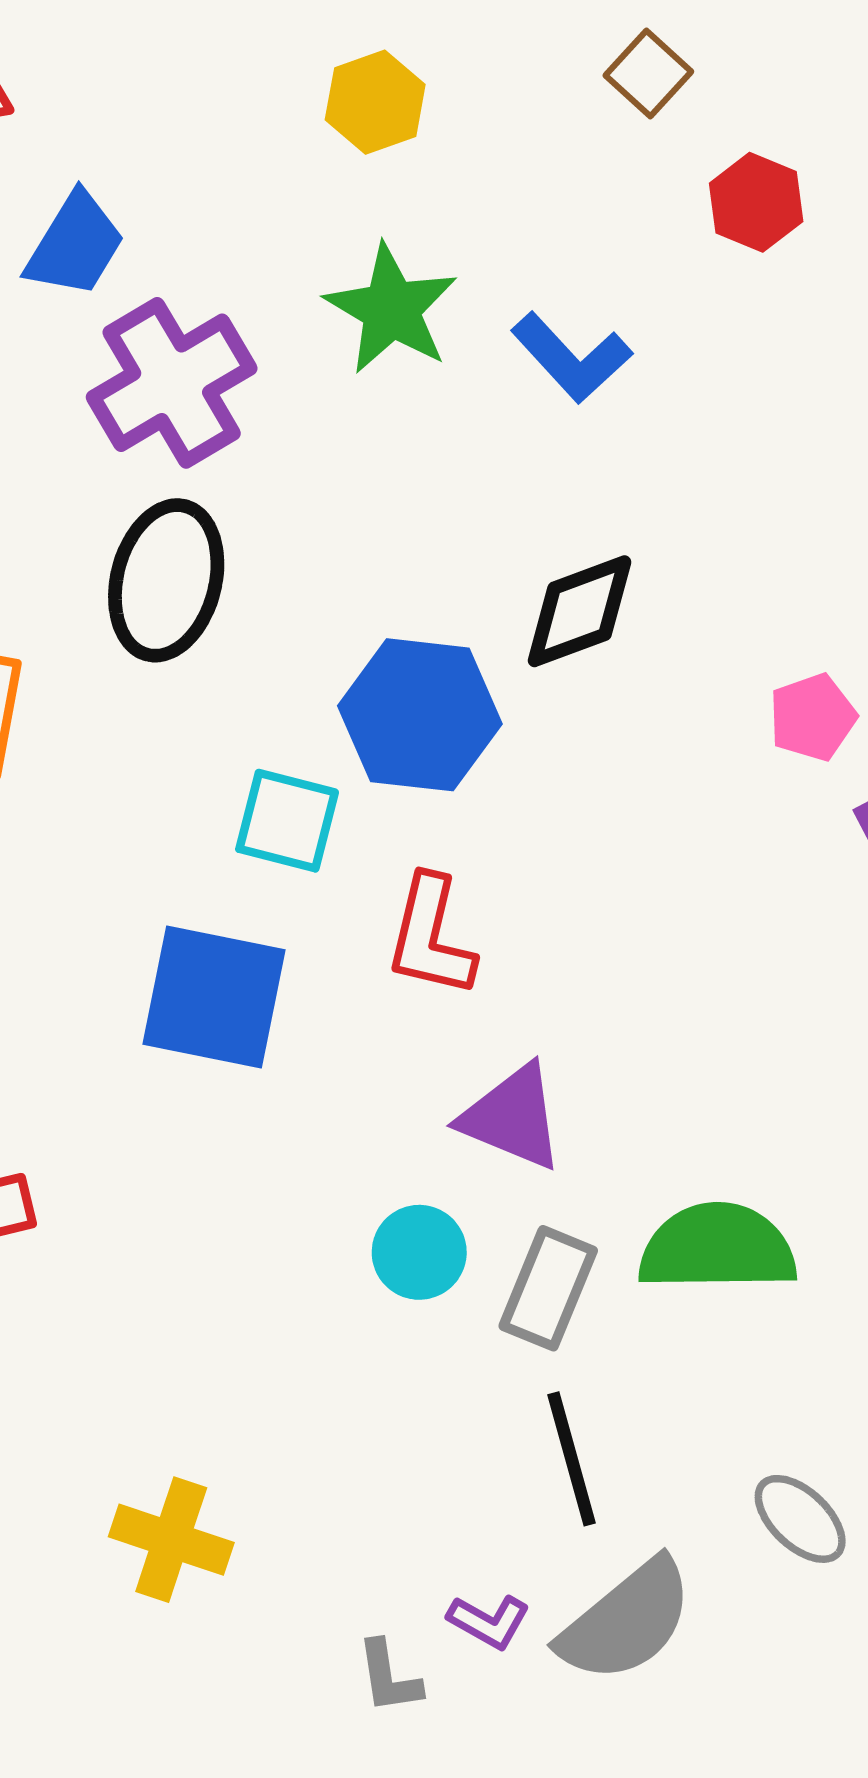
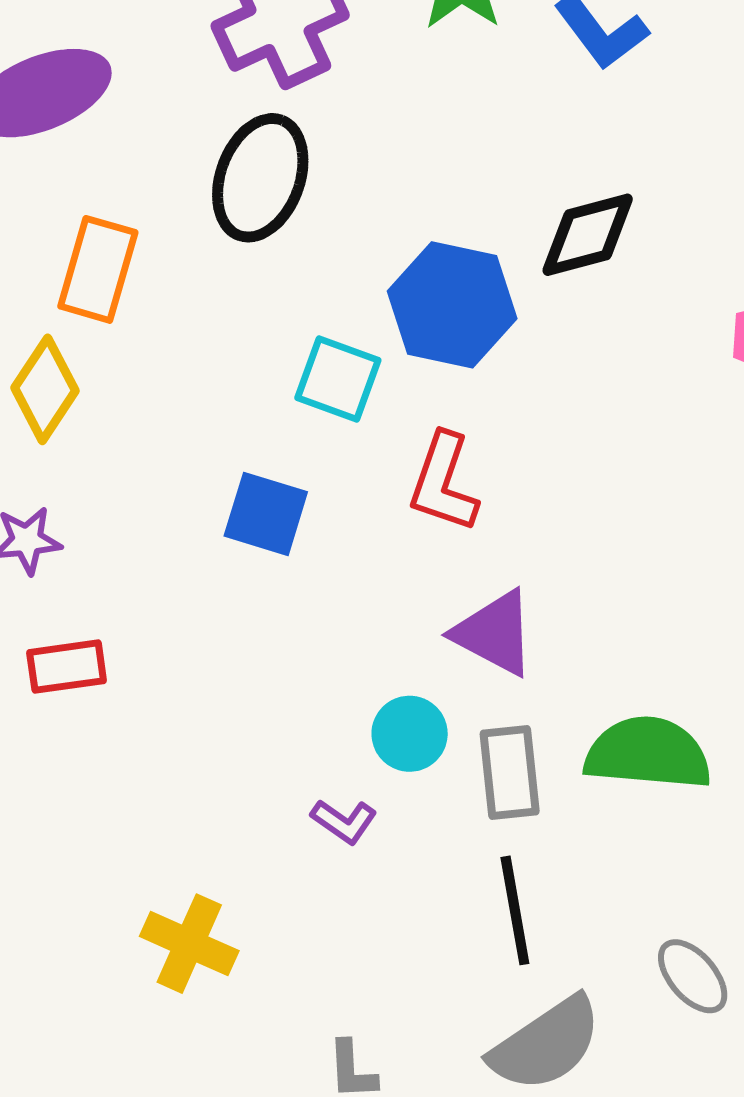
blue square: (214, 997) -> (266, 514), size x0.7
gray rectangle: (548, 1288) -> (510, 773), turned -34
purple L-shape: (489, 1621) -> (344, 821), moved

